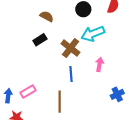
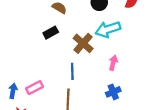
blue line: (71, 74) -> (72, 71), moved
blue cross: (117, 94) -> (113, 92), moved

